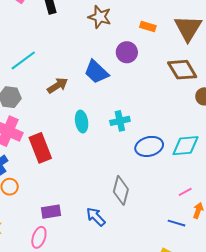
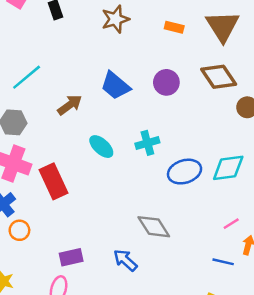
brown star: (100, 17) -> (115, 19), turned -30
purple circle: (127, 52) -> (166, 82), moved
cyan ellipse: (82, 122) -> (101, 147), turned -35
gray diamond: (121, 190) -> (154, 227), turned -44

